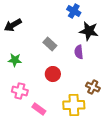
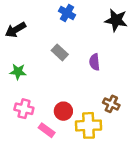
blue cross: (74, 11) -> (67, 13), moved
black star: (89, 31) -> (116, 20), moved
red circle: (53, 74) -> (63, 111), moved

